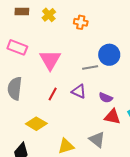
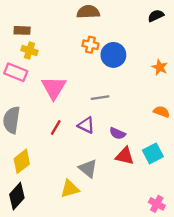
yellow cross: (49, 15) -> (29, 51), moved, turned -32
blue circle: (109, 55) -> (113, 55), moved
yellow diamond: (36, 124) -> (22, 161), moved, turned -70
gray triangle: (97, 140) -> (88, 168), moved

